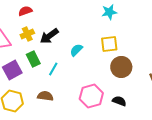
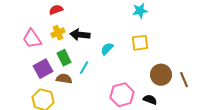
black arrow: (49, 36) -> (80, 35), turned 42
brown circle: (121, 67) -> (161, 75), moved
brown semicircle: (45, 96) -> (64, 79), moved

